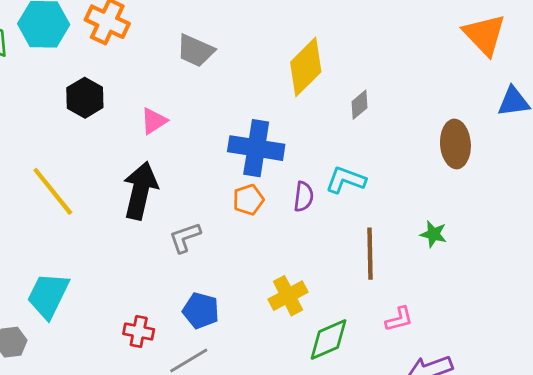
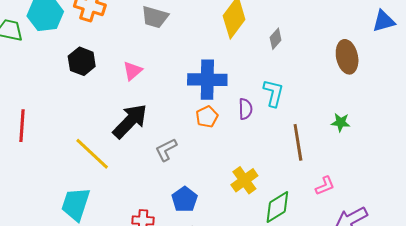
cyan L-shape: (346, 180) -> (273, 93), turned 92
yellow line: (53, 191) -> (92, 154), moved
black arrow: (140, 191) -> (130, 121), turned 39
blue pentagon: (201, 311) -> (185, 199), turned 30

